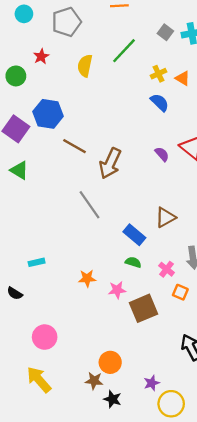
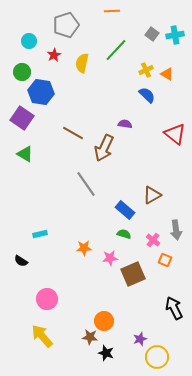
cyan circle: (24, 14) -> (29, 41), moved
red star: (41, 56) -> (54, 55), moved
blue hexagon: (48, 114) -> (41, 92), moved
purple semicircle: (162, 154) -> (125, 124), moved, turned -40

